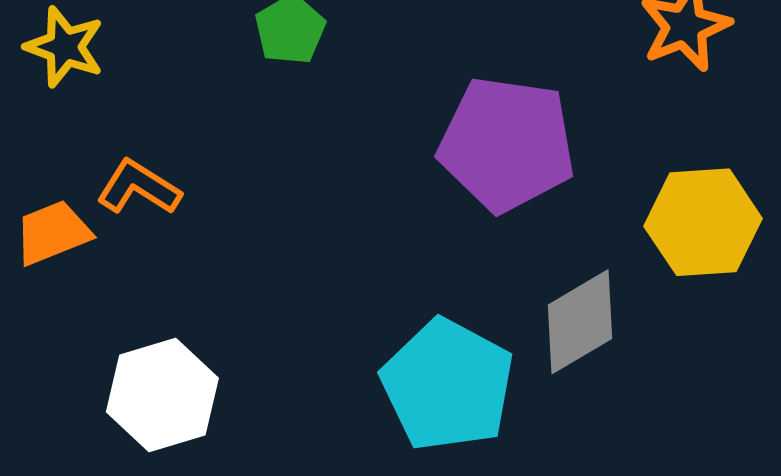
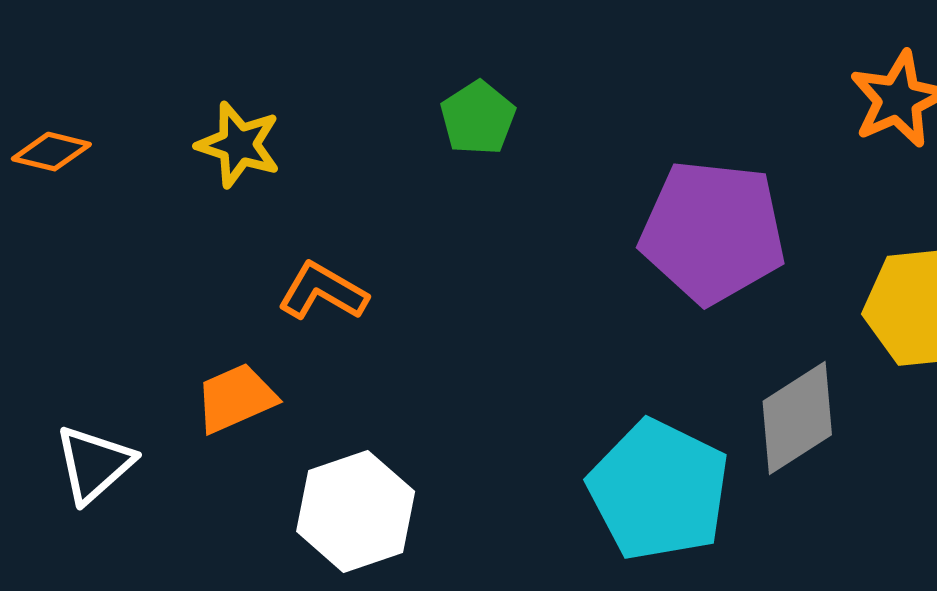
orange trapezoid: (53, 233) -> (236, 398), moved

